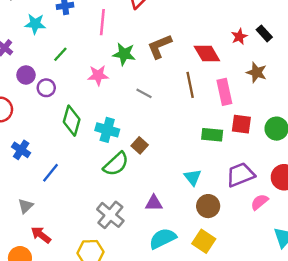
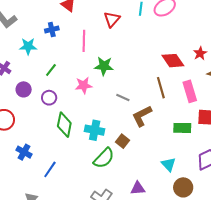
red star: (239, 37) -> (200, 53), moved
brown L-shape: (160, 46) -> (142, 116), moved
purple circle: (46, 88) -> (49, 98), moved

